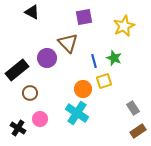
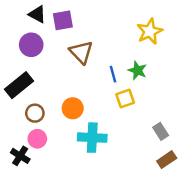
purple square: (84, 17) -> (63, 20), moved
purple circle: (47, 58) -> (31, 45), moved
orange circle: (83, 89) -> (73, 108), moved
cyan cross: (77, 113) -> (92, 138), turned -30
pink circle: (40, 119) -> (37, 139), moved

